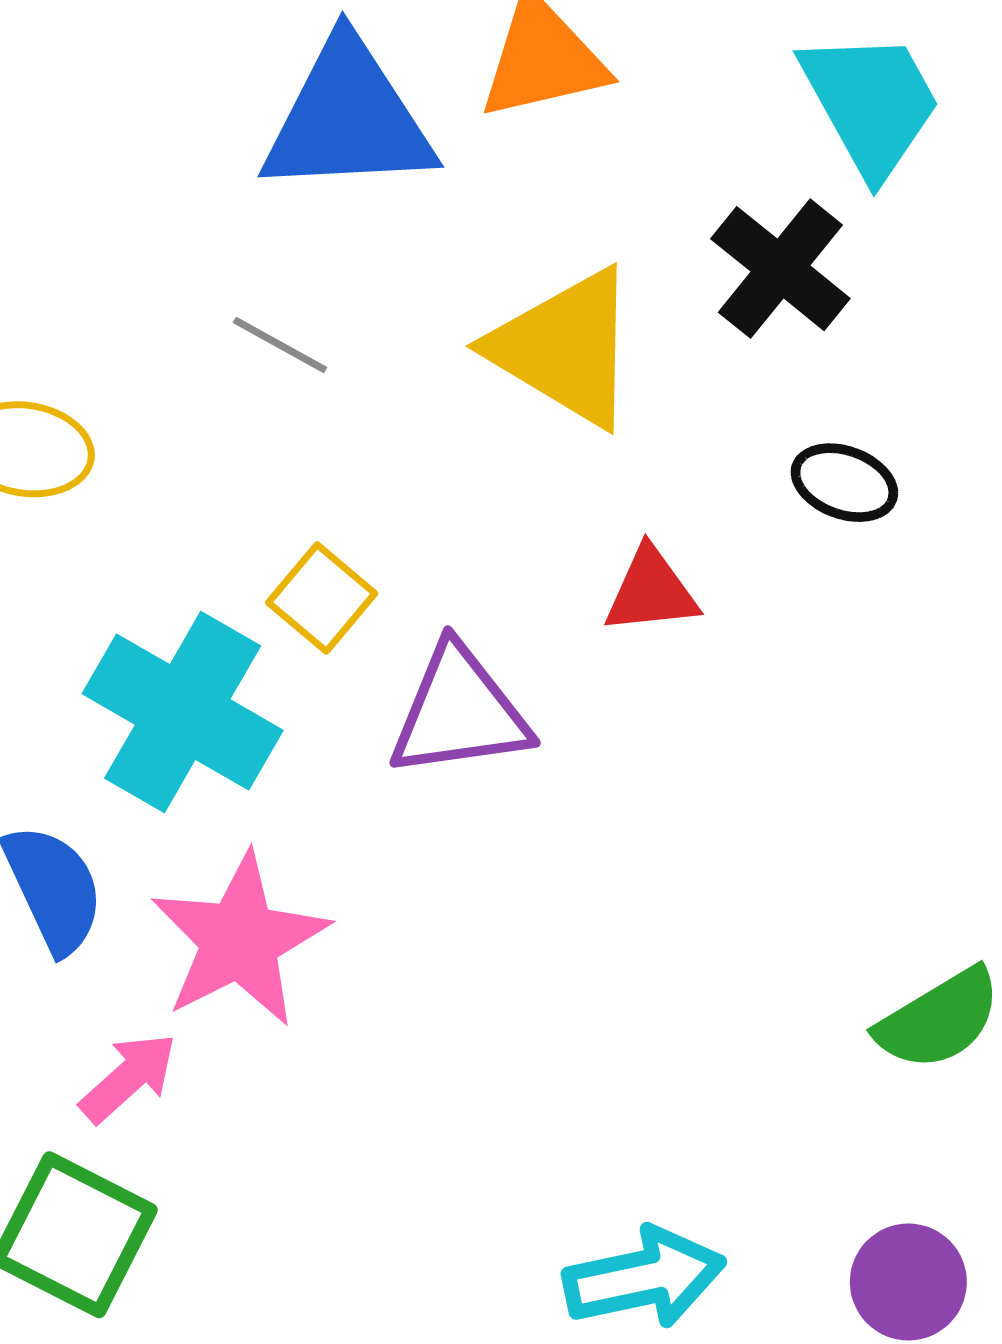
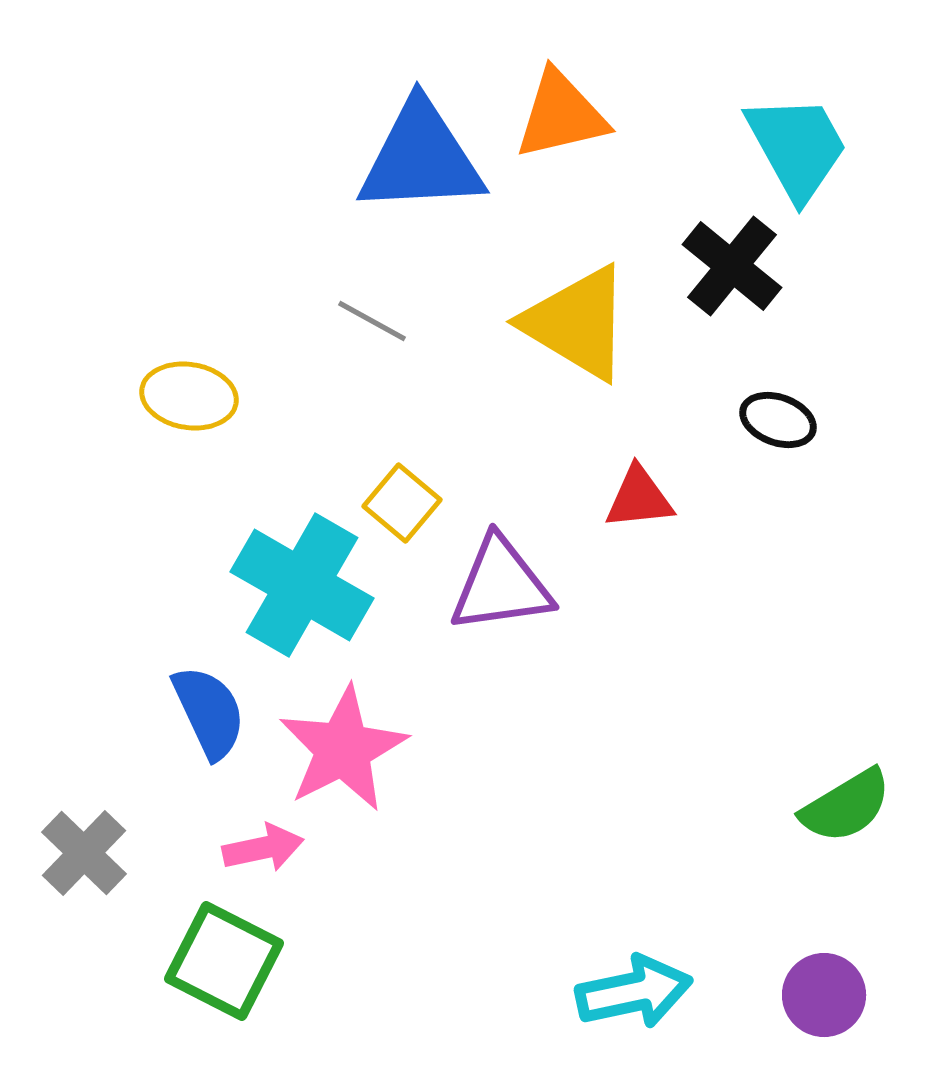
pink arrow: (128, 1078) -> (263, 848), turned 30

